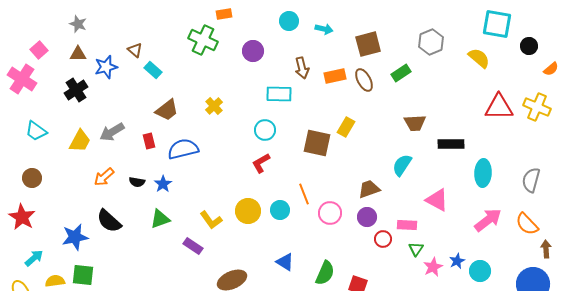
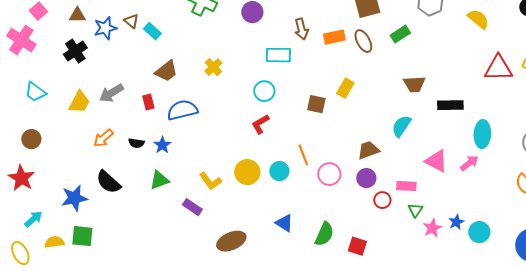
brown triangle: (135, 50) -> (131, 21), moved
brown square: (317, 143) -> (316, 104), size x0.7
pink arrow: (488, 220) -> (469, 163), moved, size x0.7

